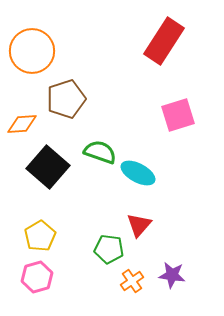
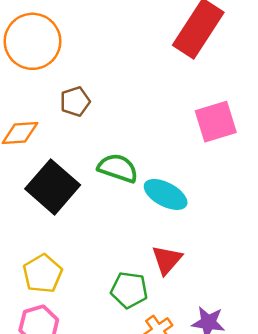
brown pentagon: (66, 99) -> (75, 102), size x0.6

